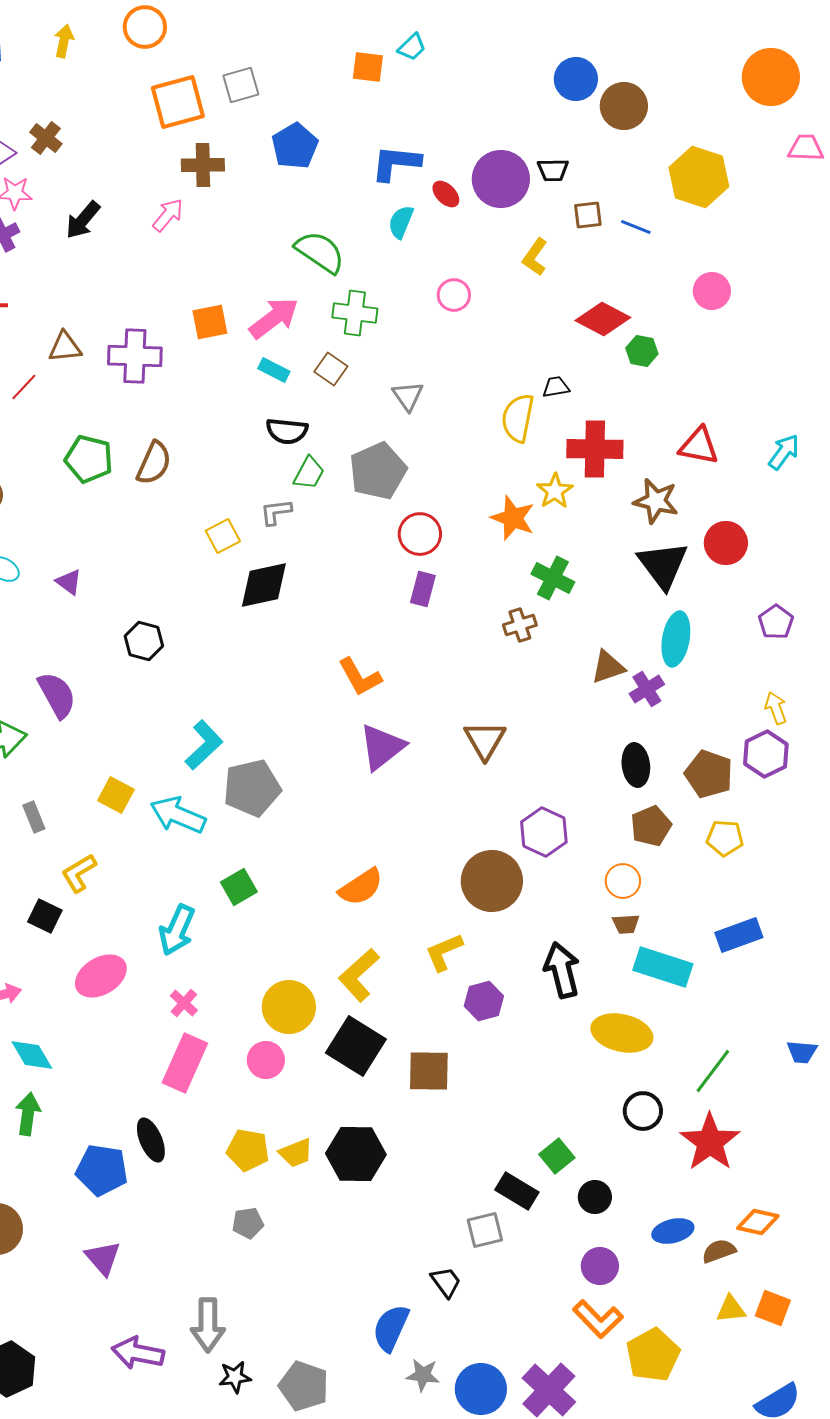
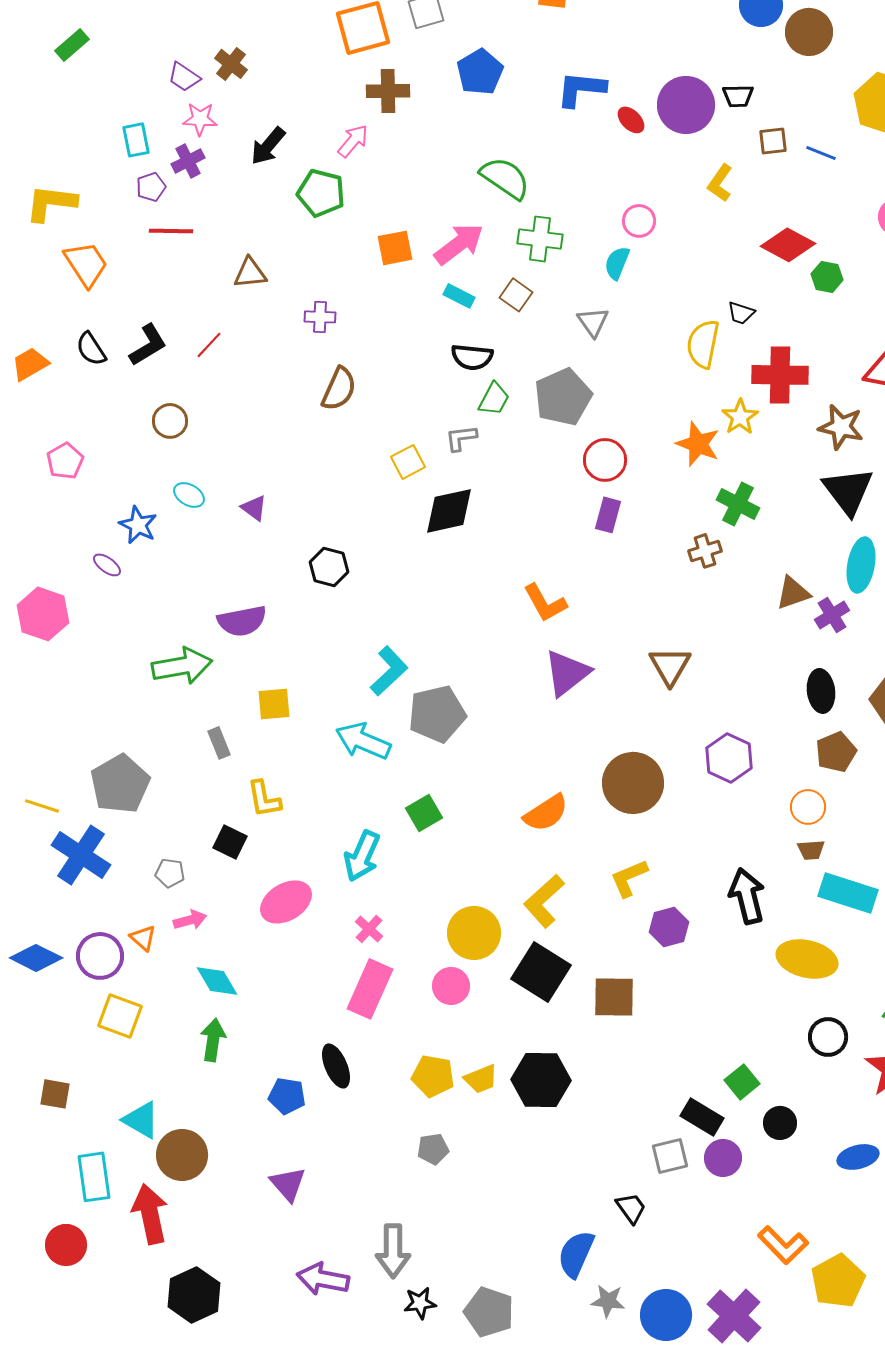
cyan semicircle: (401, 222) -> (617, 263), moved
purple cross: (135, 356) -> (320, 317), moved, size x0.6
red line: (24, 387) -> (209, 345), moved
black trapezoid: (556, 387) -> (741, 313), turned -152
green pentagon: (89, 459) -> (321, 193), moved
purple semicircle: (57, 695) -> (242, 621), turned 108
yellow square: (116, 795) -> (274, 704), moved, turned -33
yellow L-shape: (79, 873) -> (264, 799), turned -69
brown circle: (492, 881) -> (633, 783), moved
blue pentagon: (102, 1170) -> (287, 1096), size x0.7
purple circle: (600, 1266) -> (723, 1158), moved

